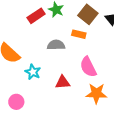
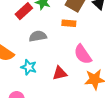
gray semicircle: (56, 45) -> (38, 36), moved

